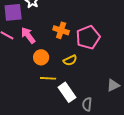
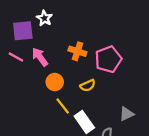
yellow line: (48, 78) -> (63, 106), turned 49
gray triangle: (113, 85) -> (126, 114), moved

